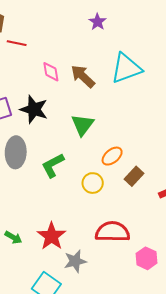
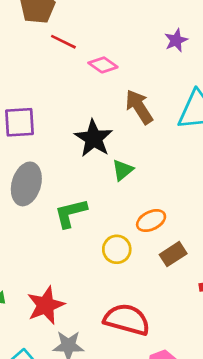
pink diamond: (51, 72) -> (103, 65), moved, turned -60
black star: (34, 109) -> (94, 138), moved
green triangle: (83, 125) -> (123, 170), size x0.7

